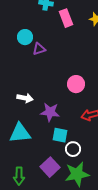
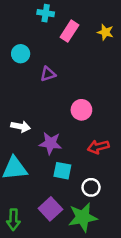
pink rectangle: (66, 18) -> (70, 31), turned 54
purple triangle: (39, 49) -> (48, 74), moved
white circle: (73, 149) -> (91, 187), moved

